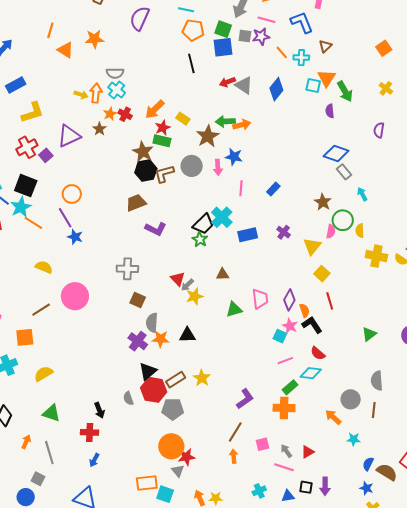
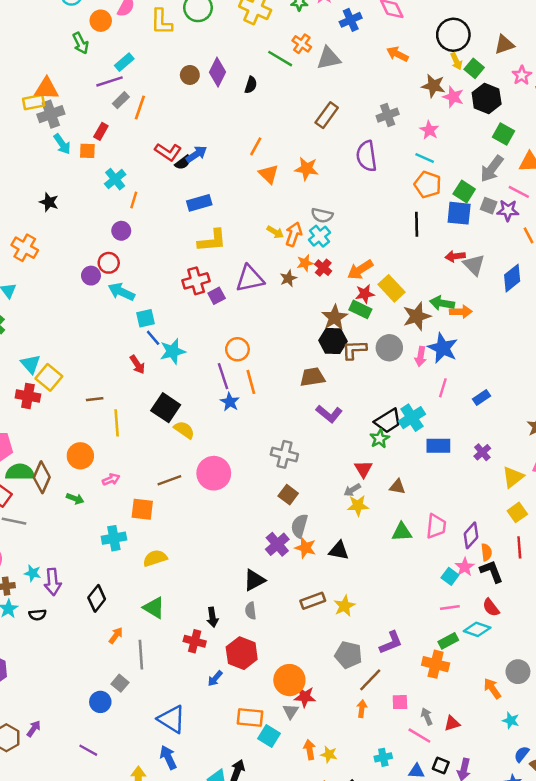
purple semicircle: (140, 18) -> (367, 156), turned -45
yellow rectangle: (183, 119) -> (392, 288), size x1.5
blue star: (234, 157) -> (443, 348), size x1.4
black square: (26, 186) -> (166, 408), moved
orange line: (33, 223) -> (251, 382), moved, turned 30
red triangle: (178, 279) -> (363, 469), moved
black triangle: (148, 371) -> (254, 580), moved
red hexagon: (154, 390) -> (242, 653), moved
gray pentagon: (173, 409) -> (348, 655), moved
blue arrow: (94, 460) -> (215, 678), moved

